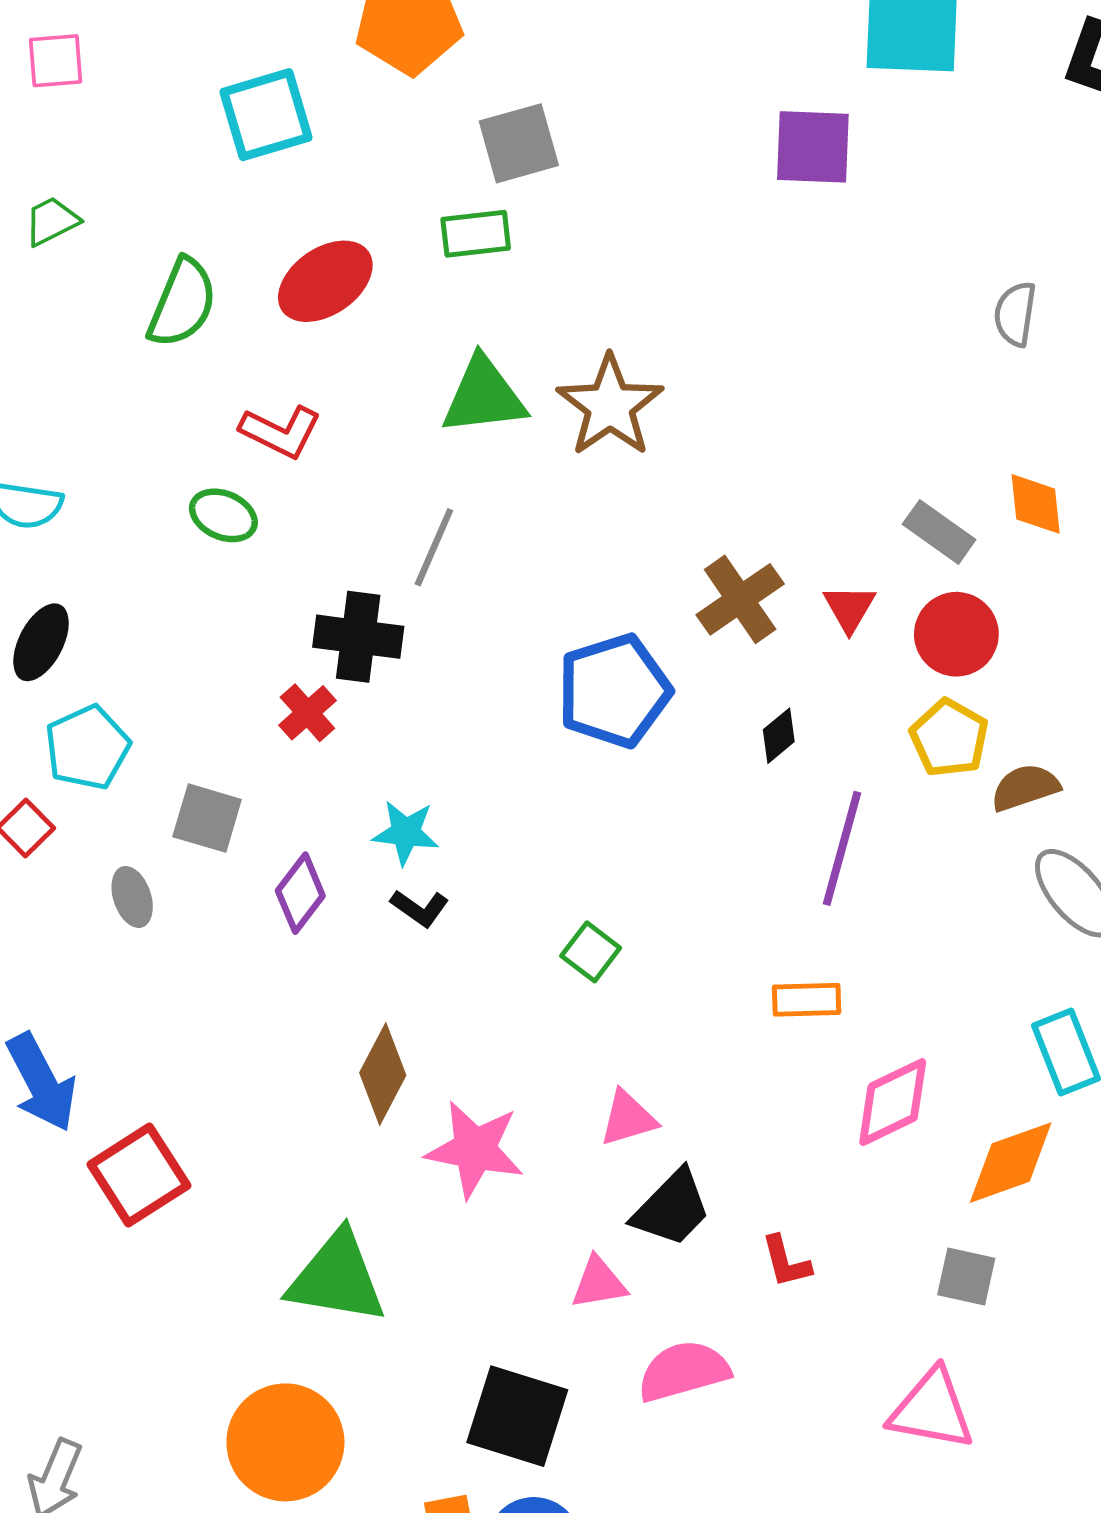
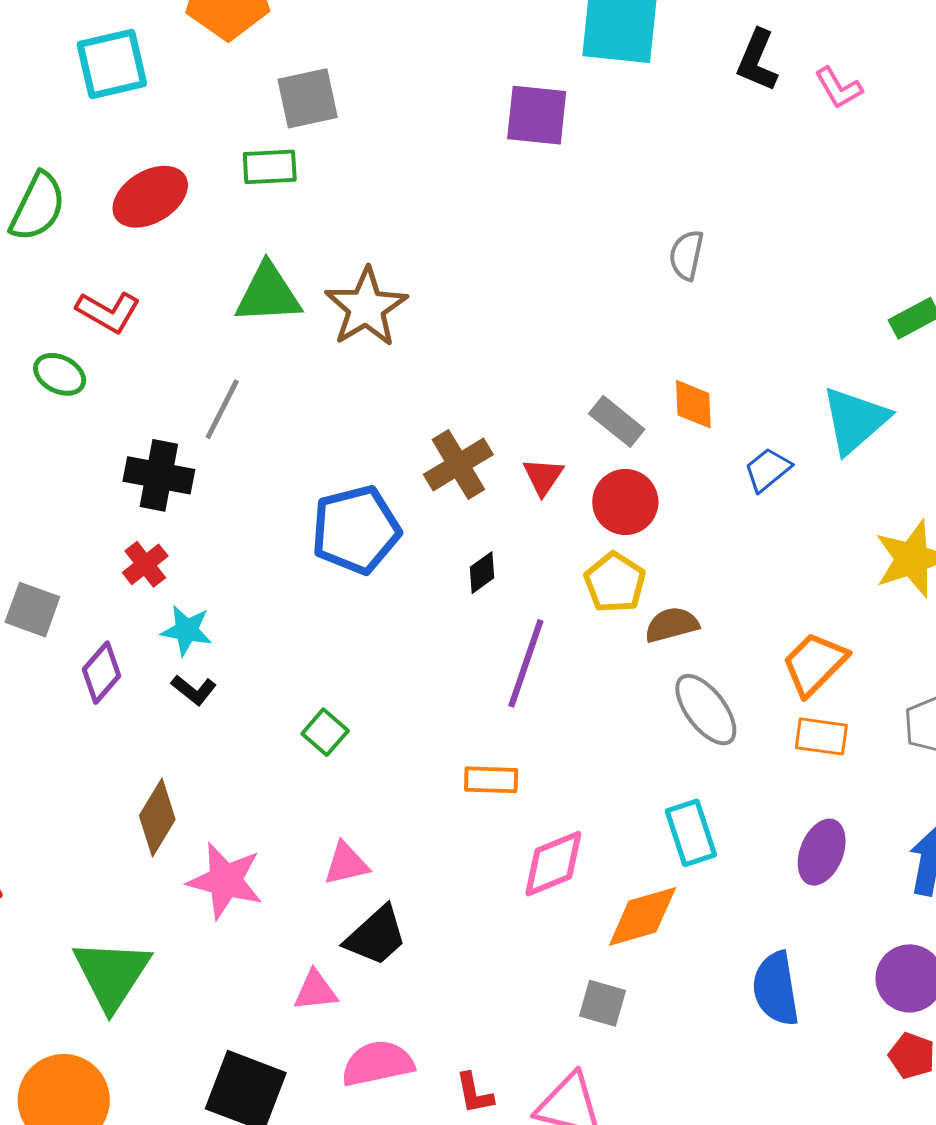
red cross: (307, 713) -> (145, 564), moved
red L-shape: (786, 1262) -> (474, 1093), moved
green triangle: (337, 1278) -> (112, 974), turned 50

